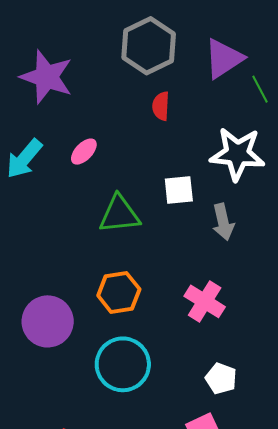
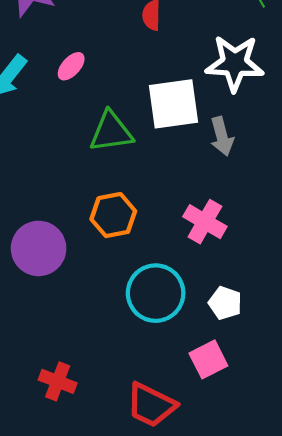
white square: (179, 190) -> (174, 104), size x1.6
cyan circle: (123, 364) -> (156, 293), moved

